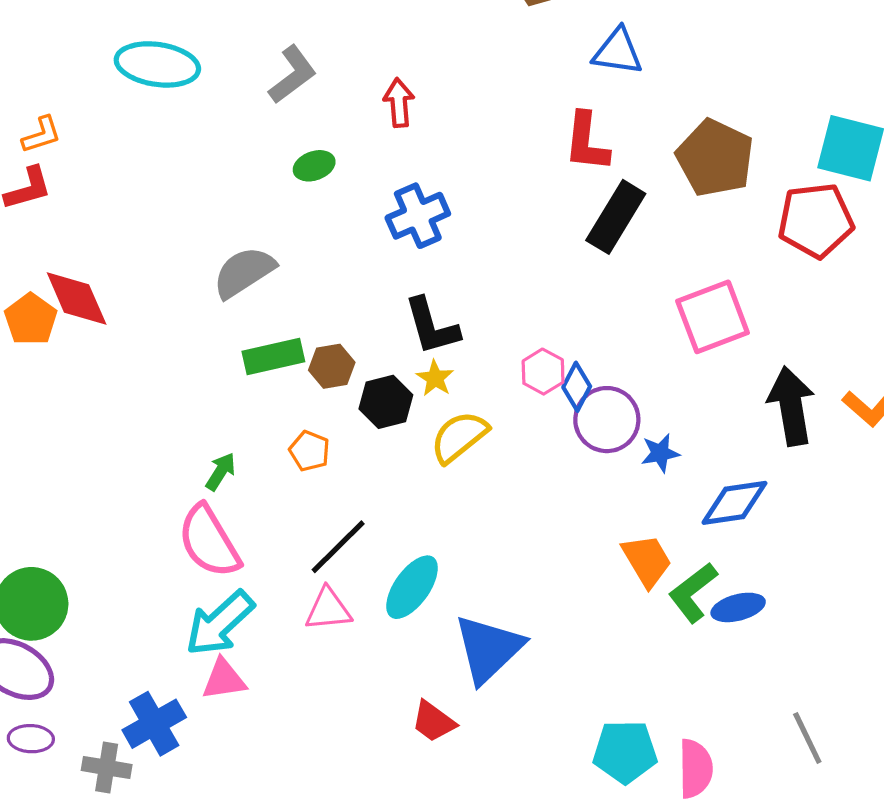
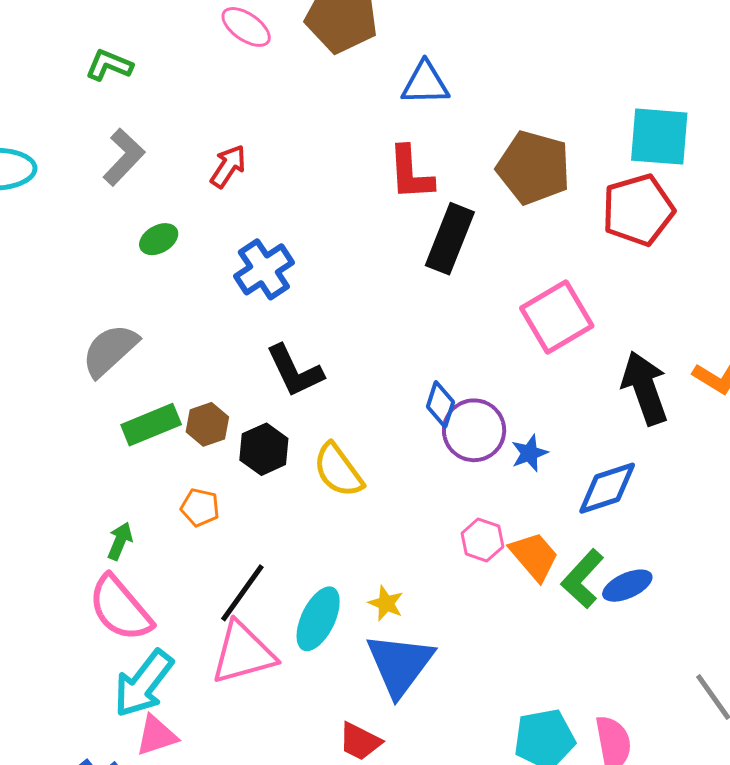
red arrow: (399, 103) -> (228, 166), turned 48
pink hexagon: (543, 372) -> (482, 540), moved
yellow star: (435, 378) -> (386, 603), moved
yellow semicircle: (459, 437) -> (338, 470), turned -78
pink triangle: (328, 609) -> (243, 653), size x1.5

